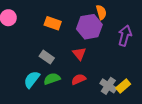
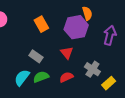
orange rectangle: (53, 23) -> (41, 24), turned 42
gray cross: (108, 86) -> (92, 69), moved

